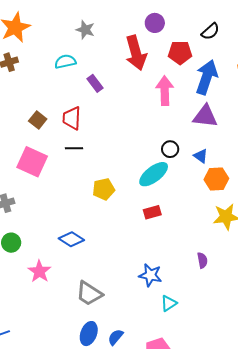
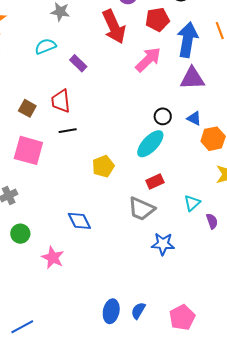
pink arrow: (165, 91) -> (148, 60), turned 56
blue diamond: (71, 239) -> (79, 221), turned 40
gray trapezoid: (89, 293) -> (142, 209), moved
cyan triangle: (169, 303) -> (192, 203), moved

